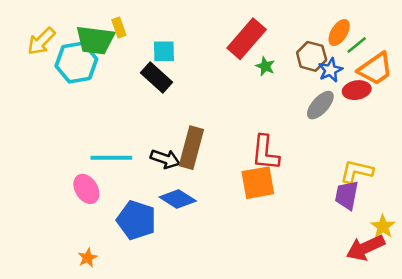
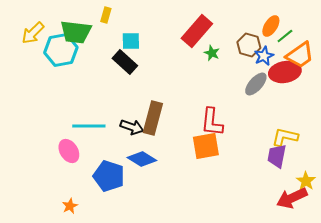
yellow rectangle: (119, 27) -> (106, 15), moved, turned 35
red ellipse: (357, 90) -> (285, 72), size x1.4

